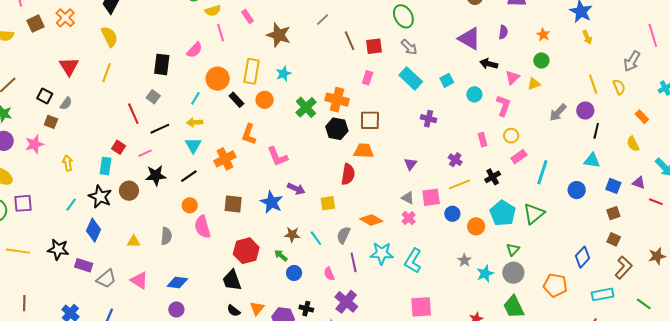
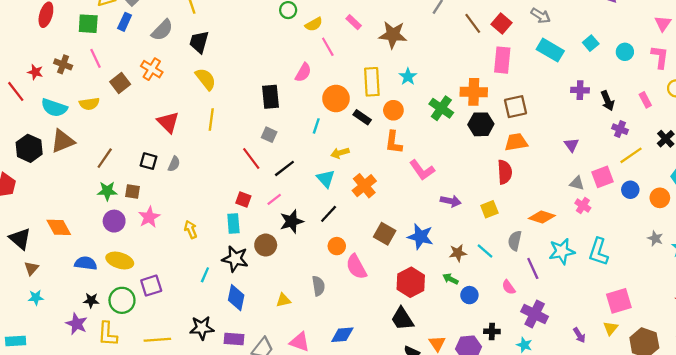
red square: (374, 46) -> (501, 24), turned -30
black arrow: (489, 64) -> (608, 101), moved, turned -114
pink rectangle: (368, 78) -> (502, 60), size x1.6
brown square: (51, 122) -> (132, 192), moved
yellow arrow: (195, 122) -> (340, 153), moved
orange L-shape: (249, 134) -> (394, 142), moved
blue star: (272, 202) -> (420, 237), moved
brown square: (233, 204) -> (385, 234), turned 36

